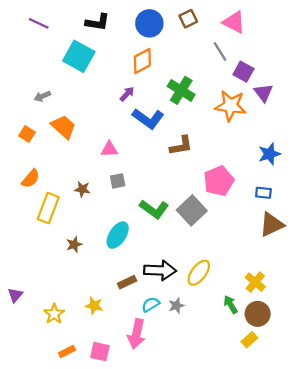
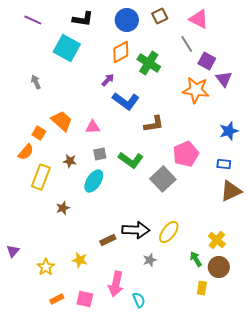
green cross: (181, 90) -> (149, 63), moved
gray arrow: (42, 96) -> (36, 82), turned 88
orange trapezoid: (64, 127) -> (62, 121), moved
orange square: (27, 134) -> (39, 133), moved
green L-shape: (154, 209) -> (131, 160), moved
cyan ellipse: (118, 235) -> (94, 181), moved
cyan semicircle: (151, 304) -> (139, 300), moved, turned 98
yellow rectangle: (249, 340) -> (202, 288), moved, turned -40

